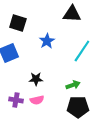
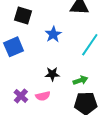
black star: (36, 79) -> (52, 74), moved
purple cross: (16, 100) -> (21, 96), turned 32

